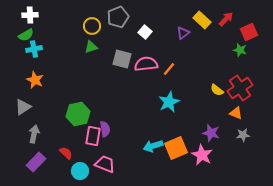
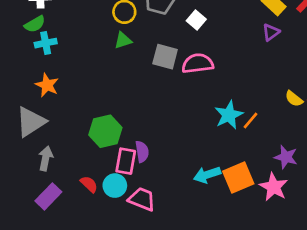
purple triangle: (183, 33) -> (271, 32), moved
orange line: (169, 69) -> (251, 120), moved
gray triangle: (23, 107) -> (31, 122), size x1.4
cyan circle: (80, 171) -> (115, 186), moved

